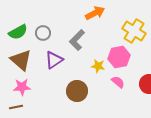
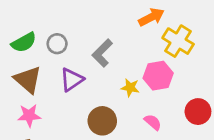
orange arrow: (95, 13) -> (151, 17), moved
pink semicircle: (118, 82) -> (153, 122), moved

